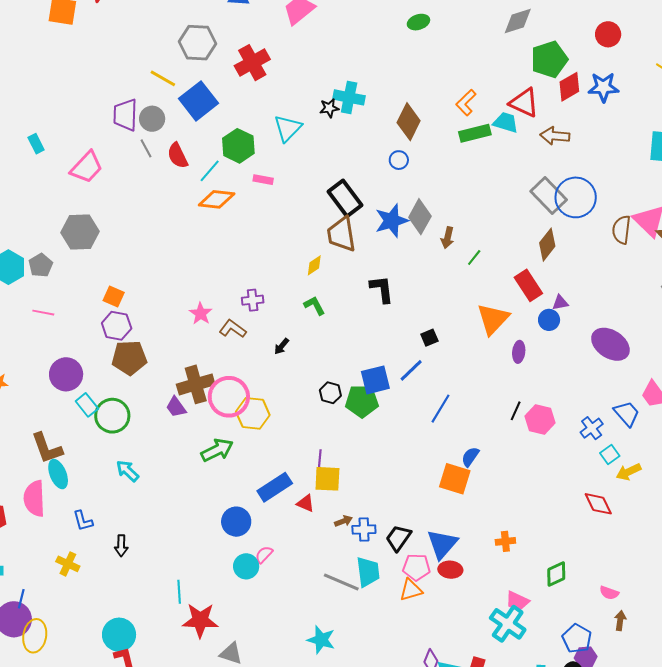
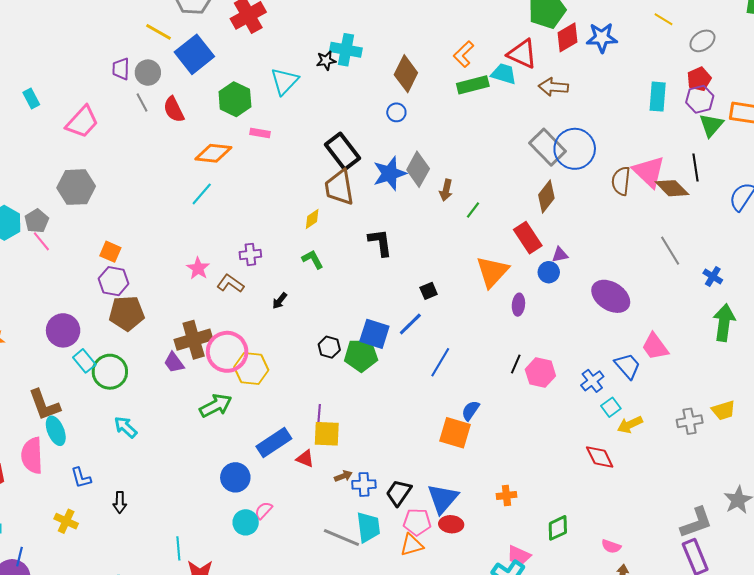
purple trapezoid: (125, 115) -> (121, 69), size x0.7
cyan line: (210, 171) -> (202, 194), moved
pink line: (43, 313) -> (41, 241), moved, turned 40
blue square: (375, 380) -> (374, 334), turned 32

